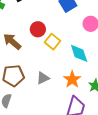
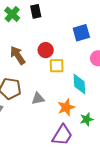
yellow square: (52, 42) -> (57, 66), turned 35

